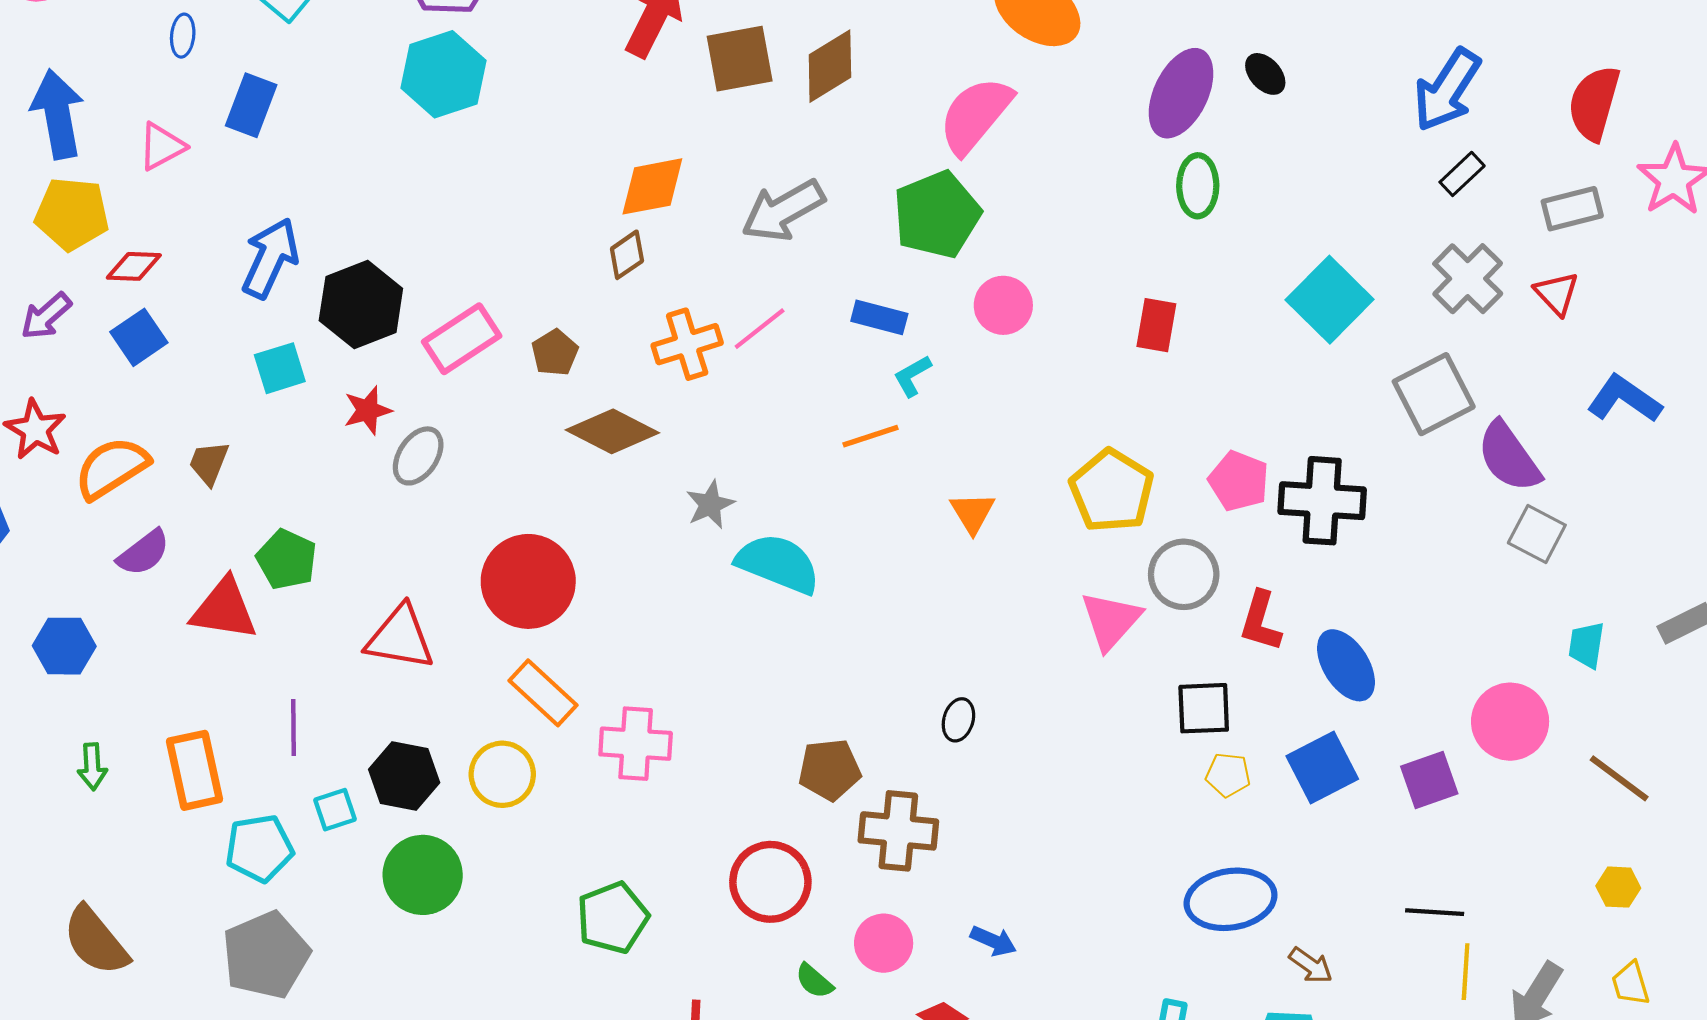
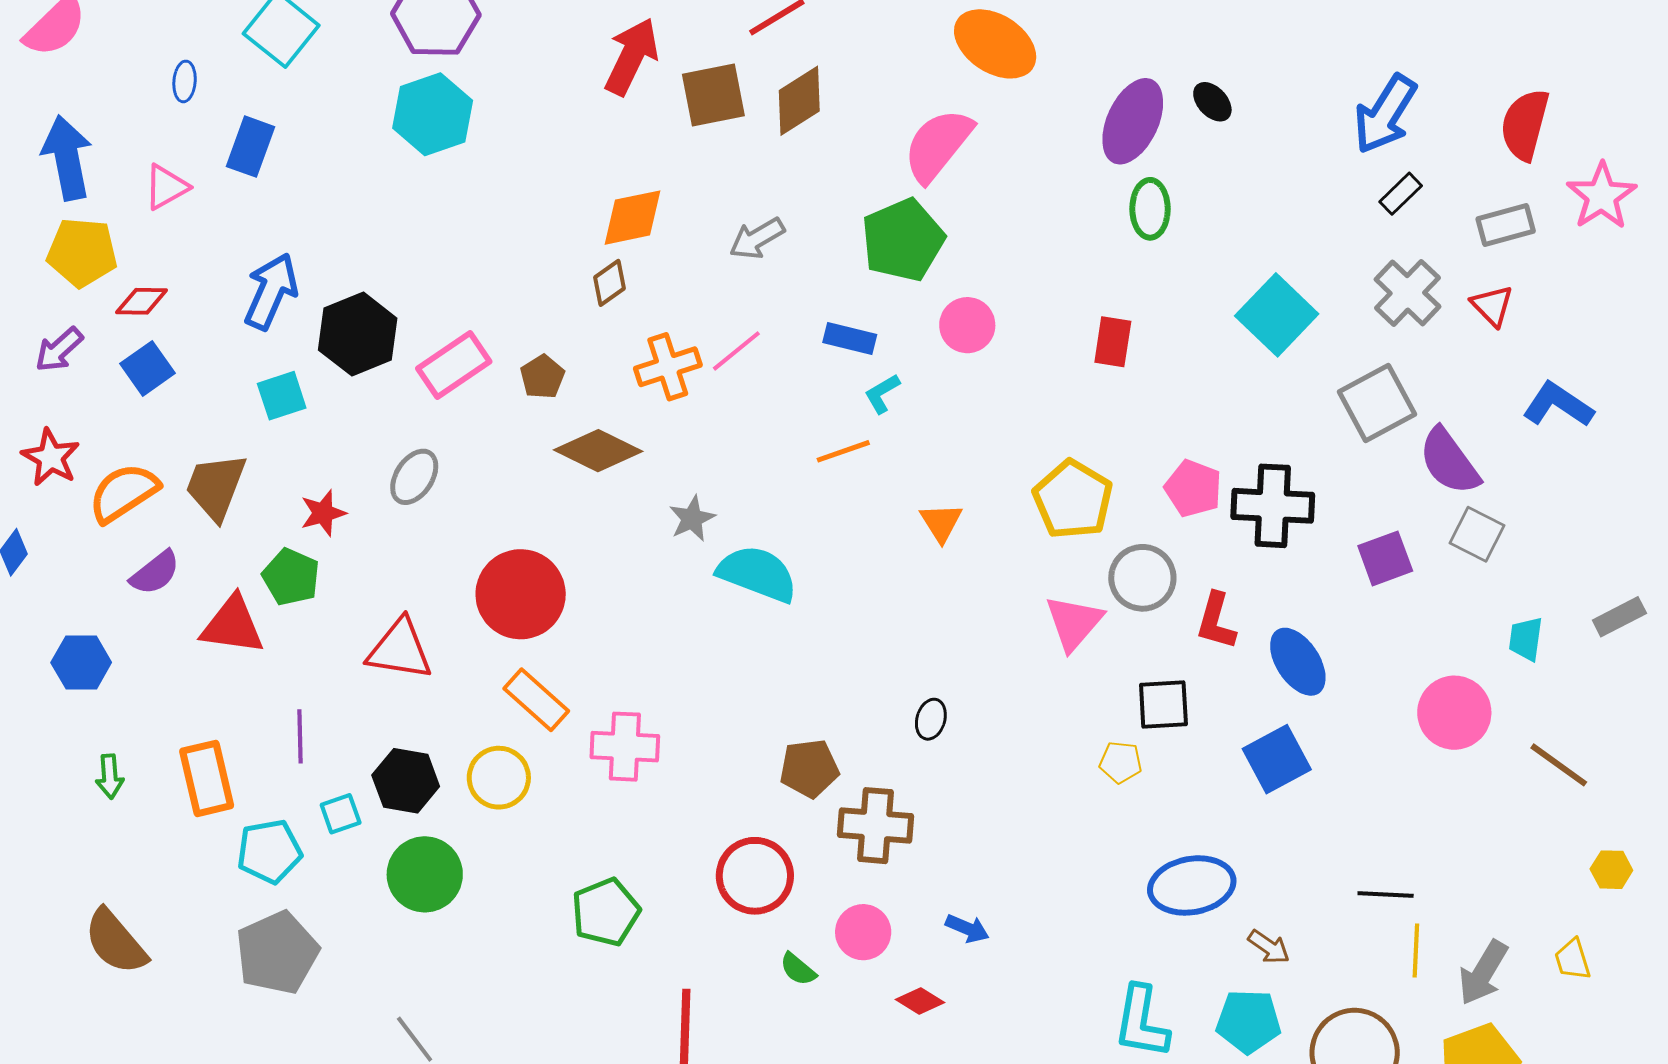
gray arrow: (783, 211) -> (757, 239), size x0.7
red star: (368, 410) -> (323, 513), moved
brown trapezoid: (209, 463) -> (216, 487), size x1.6
yellow pentagon: (1228, 775) -> (1121, 762), moved
purple square: (1429, 780) -> (1385, 558), moved
yellow hexagon: (1618, 887) -> (1611, 870), moved

